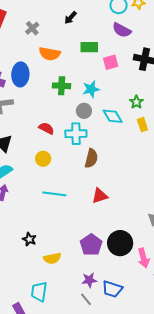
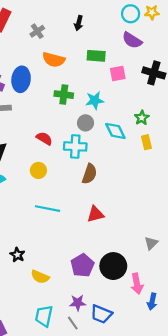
black arrow: (70, 18) -> (79, 23), turned -32
yellow semicircle: (52, 258) -> (40, 277), turned 30
cyan trapezoid: (39, 292) -> (44, 316), moved

